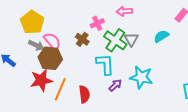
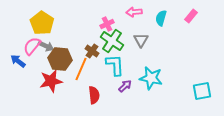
cyan semicircle: (161, 36) -> (161, 18), moved, turned -42
brown cross: (82, 39) -> (92, 51), moved
green cross: (115, 40) -> (112, 41), moved
pink semicircle: (52, 41) -> (32, 46), moved, turned -102
orange line: (60, 89) -> (81, 69), moved

